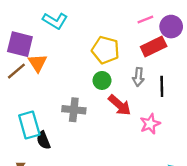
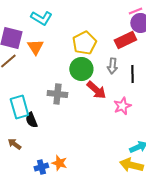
pink line: (145, 20) -> (135, 11), moved
yellow pentagon: (106, 50) -> (84, 43), turned 30
orange triangle: (38, 63) -> (35, 47), moved
green circle: (102, 80) -> (81, 69), size x1.5

